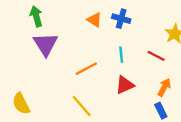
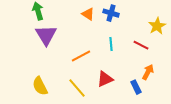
red triangle: (125, 85) -> (105, 79), moved
yellow semicircle: (21, 104) -> (40, 86), moved
blue rectangle: (161, 111) -> (136, 87), moved

